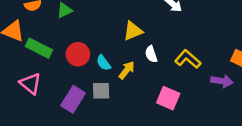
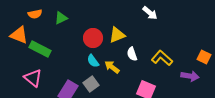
red circle: (78, 54) -> (93, 38), moved
yellow arrow: (127, 70) -> (112, 67), turned -91
gray square: (101, 91) -> (91, 84), turned -35

